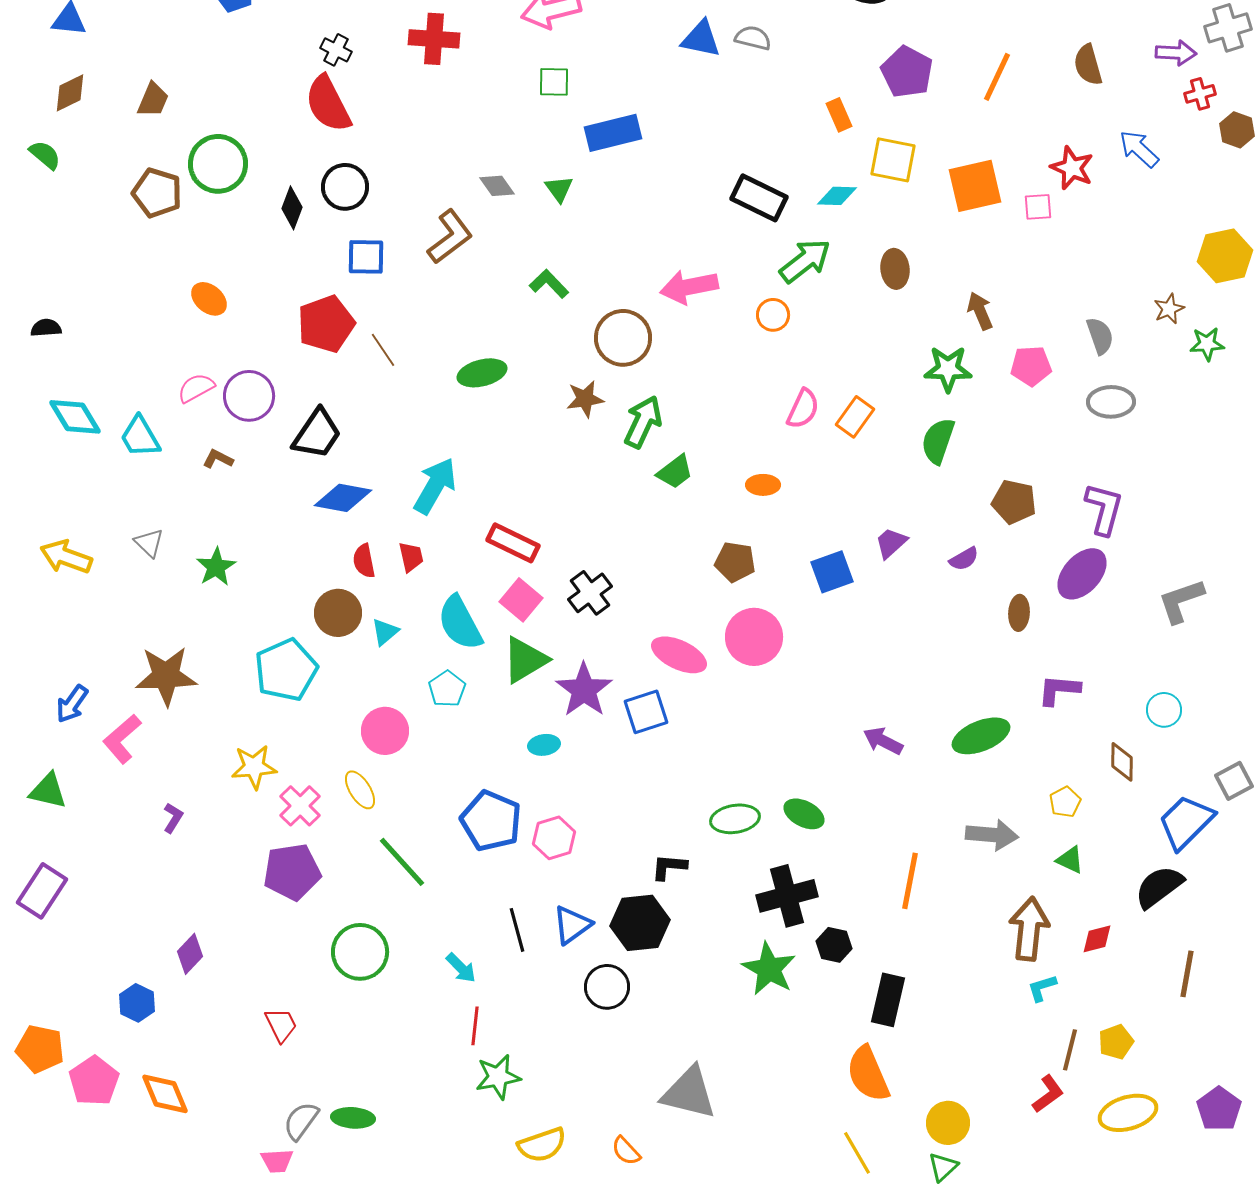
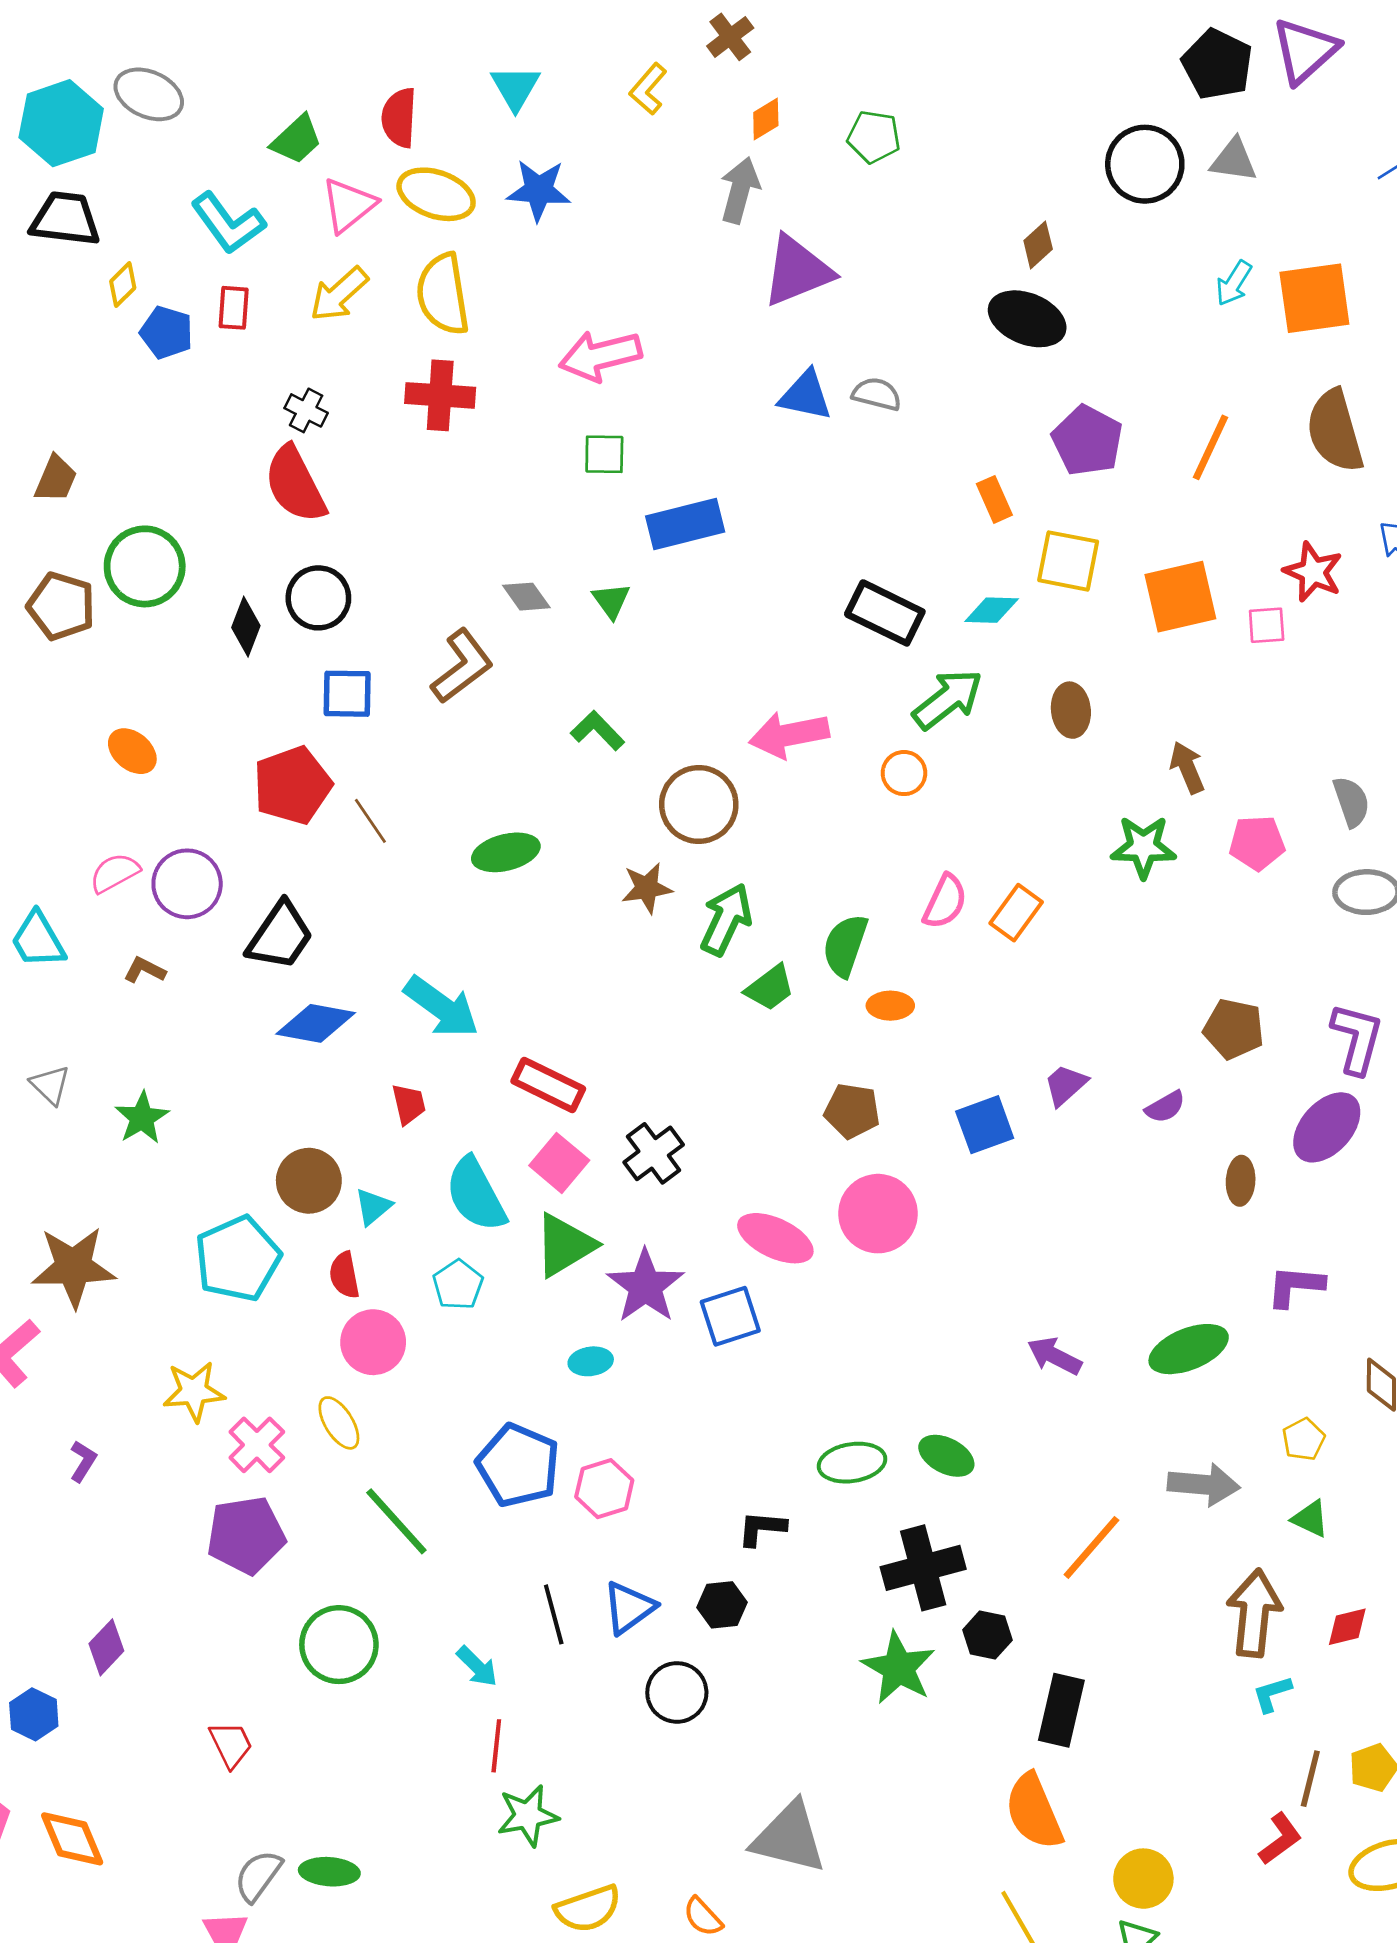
brown semicircle: (1088, 65) -> (1335, 431), size x1.5
green semicircle: (938, 441) -> (845, 945), moved
cyan arrow: (435, 486) -> (442, 1007), turned 96
red semicircle: (364, 561) -> (344, 1275), moved
orange line: (910, 881) -> (1091, 1547), turned 30
black hexagon: (640, 923) -> (722, 1605), size x0.6

